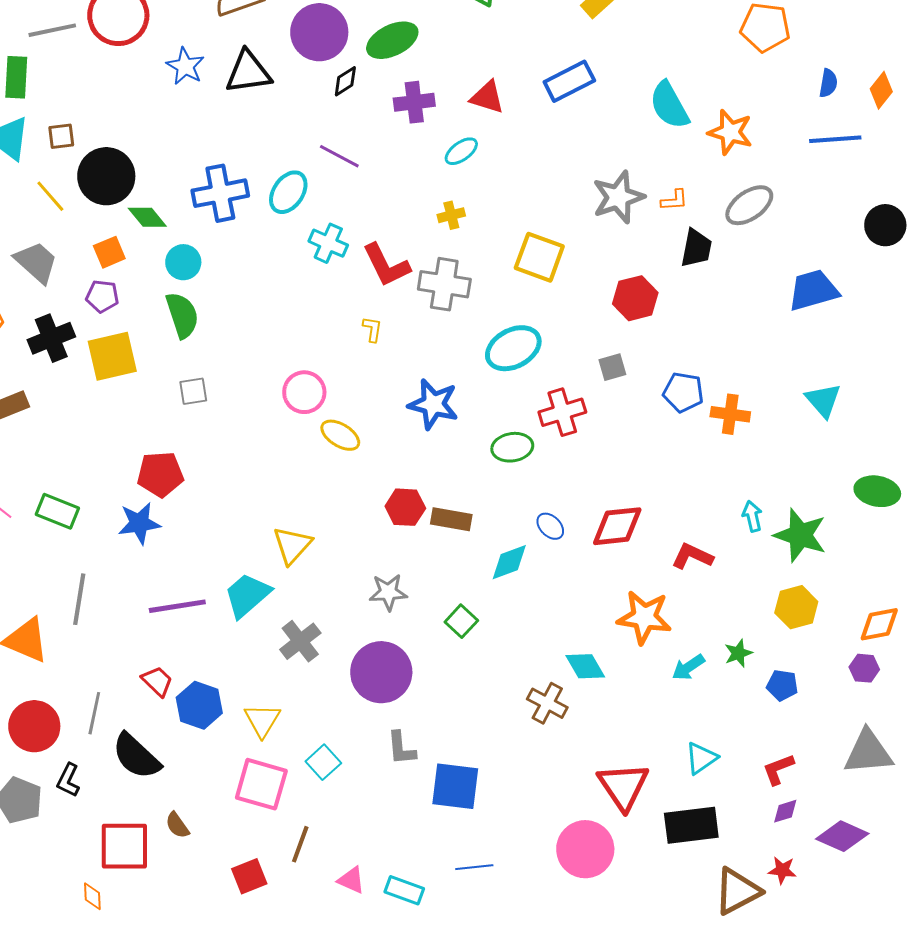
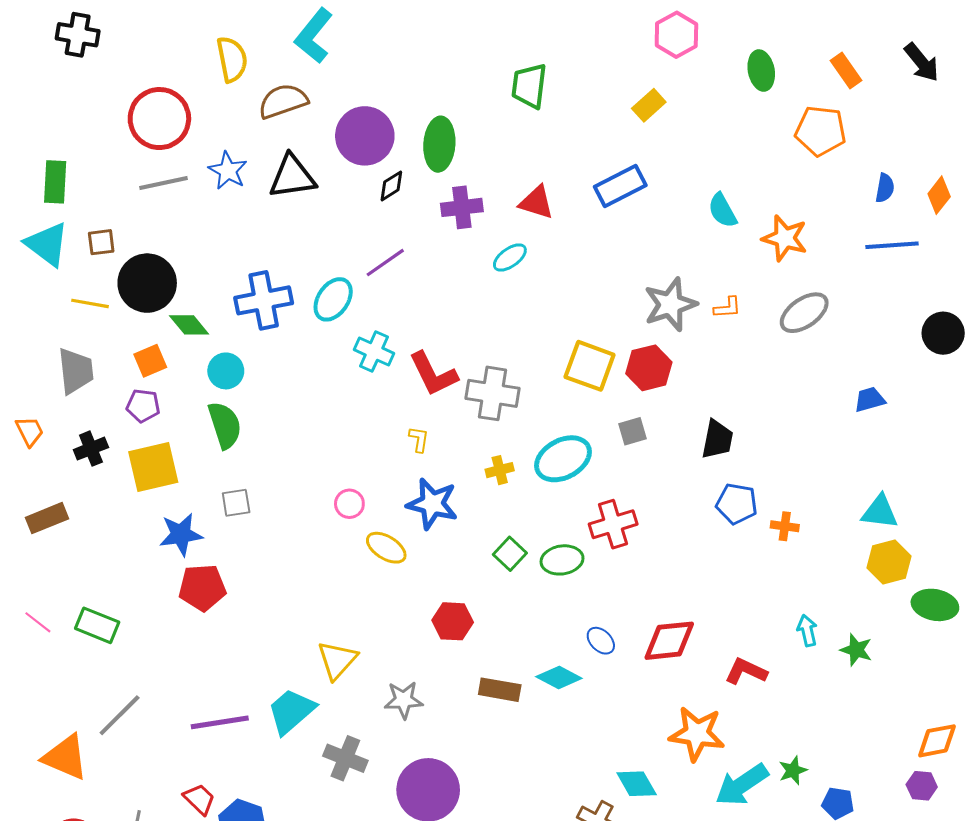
gray line: (52, 30) -> (163, 183), moved
green ellipse: (392, 40) -> (439, 144), turned -60
cyan semicircle: (669, 105) -> (722, 210), size x0.7
purple line: (339, 156) -> (385, 263), turned -63
yellow line: (50, 196) -> (90, 303), turned -39
yellow cross: (451, 215) -> (500, 470), moved
black trapezoid: (696, 248) -> (717, 439), moved
gray trapezoid: (36, 262) -> (76, 371), turned 42
blue trapezoid: (813, 290) -> (870, 400), size x0.6
red hexagon: (635, 298) -> (649, 368), moved
black cross: (51, 338) -> (91, 449), size x0.7
gray square: (612, 367) -> (632, 431), moved
pink circle: (304, 392) -> (349, 504), size x0.7
cyan triangle: (823, 400) -> (880, 512), turned -42
blue star: (433, 404) -> (432, 504), moved
orange cross: (730, 414) -> (785, 526), size x0.7
brown rectangle: (451, 519) -> (500, 690), moved
blue star: (139, 523) -> (181, 534), moved
green star: (800, 535) -> (856, 650), size x0.6
cyan diamond: (509, 562) -> (559, 677), turned 48
gray star: (388, 592) -> (404, 700), moved
gray line: (79, 599) -> (120, 715), turned 36
yellow hexagon: (796, 607) -> (889, 562), moved
green square: (461, 621) -> (510, 554), moved
gray cross: (300, 641) -> (345, 758), turned -30
cyan arrow: (688, 667) -> (742, 785), size x1.6

